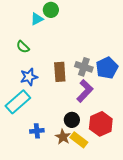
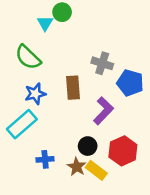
cyan triangle: (37, 19) -> (45, 23), turned -32
green semicircle: (23, 47) -> (28, 57), size x1.6
gray cross: (84, 67) -> (102, 63), moved
blue pentagon: (107, 68) -> (130, 83), turned -30

